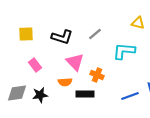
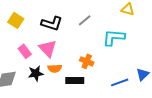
yellow square: (26, 34) -> (16, 20), turned 35
pink triangle: (75, 62) -> (48, 48), moved
black star: (40, 95) -> (36, 73), moved

